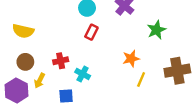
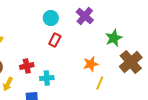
brown cross: (177, 71) -> (131, 62), moved, turned -30
cyan cross: (83, 74) -> (47, 78), turned -32

